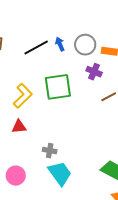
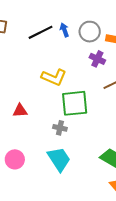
green square: (58, 87) -> (75, 103), moved
yellow L-shape: (23, 96) -> (54, 77), moved, turned 65
gray cross: (50, 151) -> (60, 128), moved

